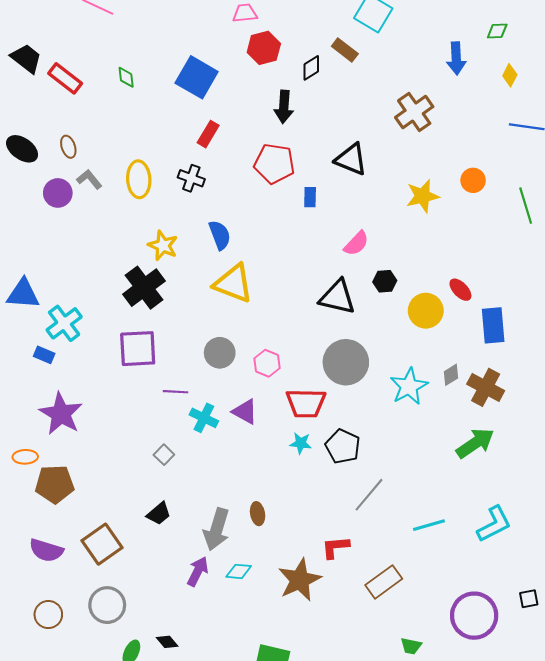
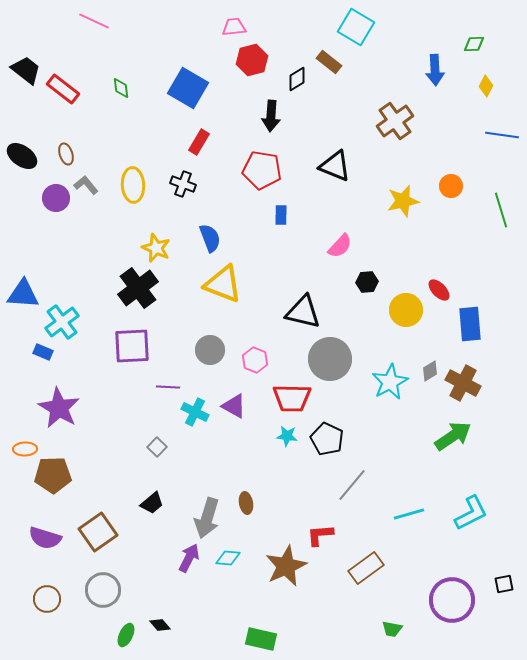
blue rectangle: (310, 197) -> (281, 215), moved
black triangle: (337, 297) -> (303, 312), moved

